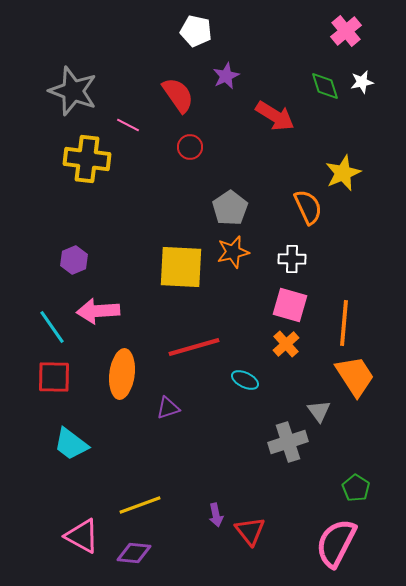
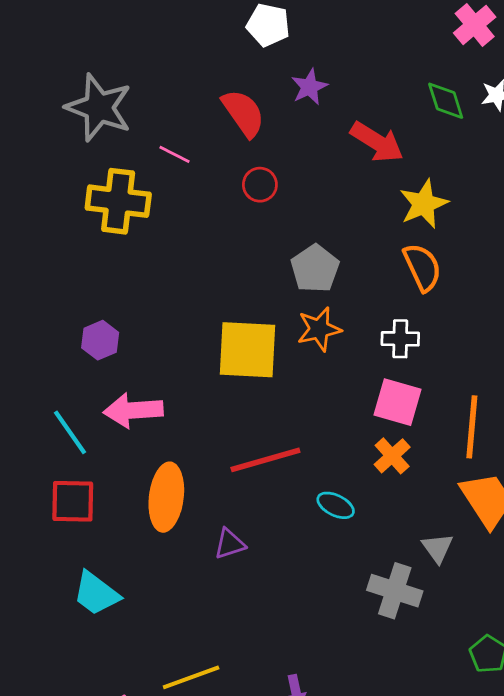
yellow star: (343, 173) -> (424, 204), moved
gray cross: (288, 442) -> (395, 591), turned 36

